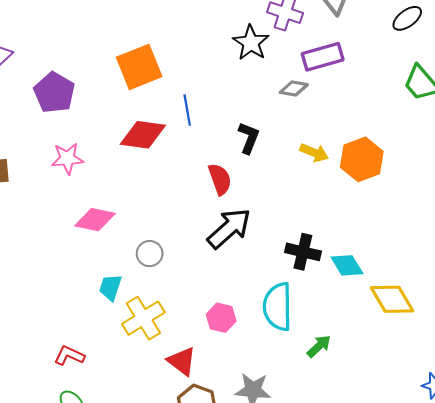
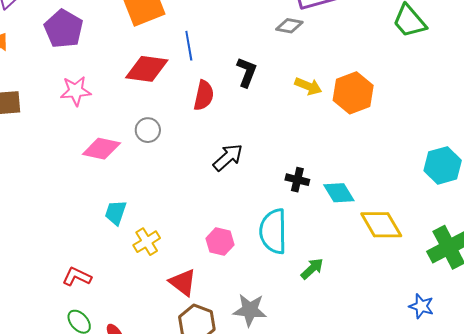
red semicircle: (220, 179) -> (204, 95), moved, turned 32
black arrow: (229, 228) -> (228, 157), size x0.7
black cross: (303, 252) -> (297, 180), size x0.7
gray circle: (150, 254) -> (148, 130), moved
yellow cross: (143, 318) -> (147, 242), size x0.7

